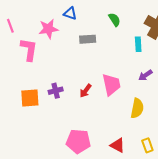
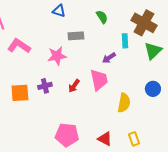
pink star: (48, 29) -> (57, 56), moved
pink L-shape: (29, 49) -> (19, 46), turned -65
purple arrow: (145, 75) -> (109, 58), moved

